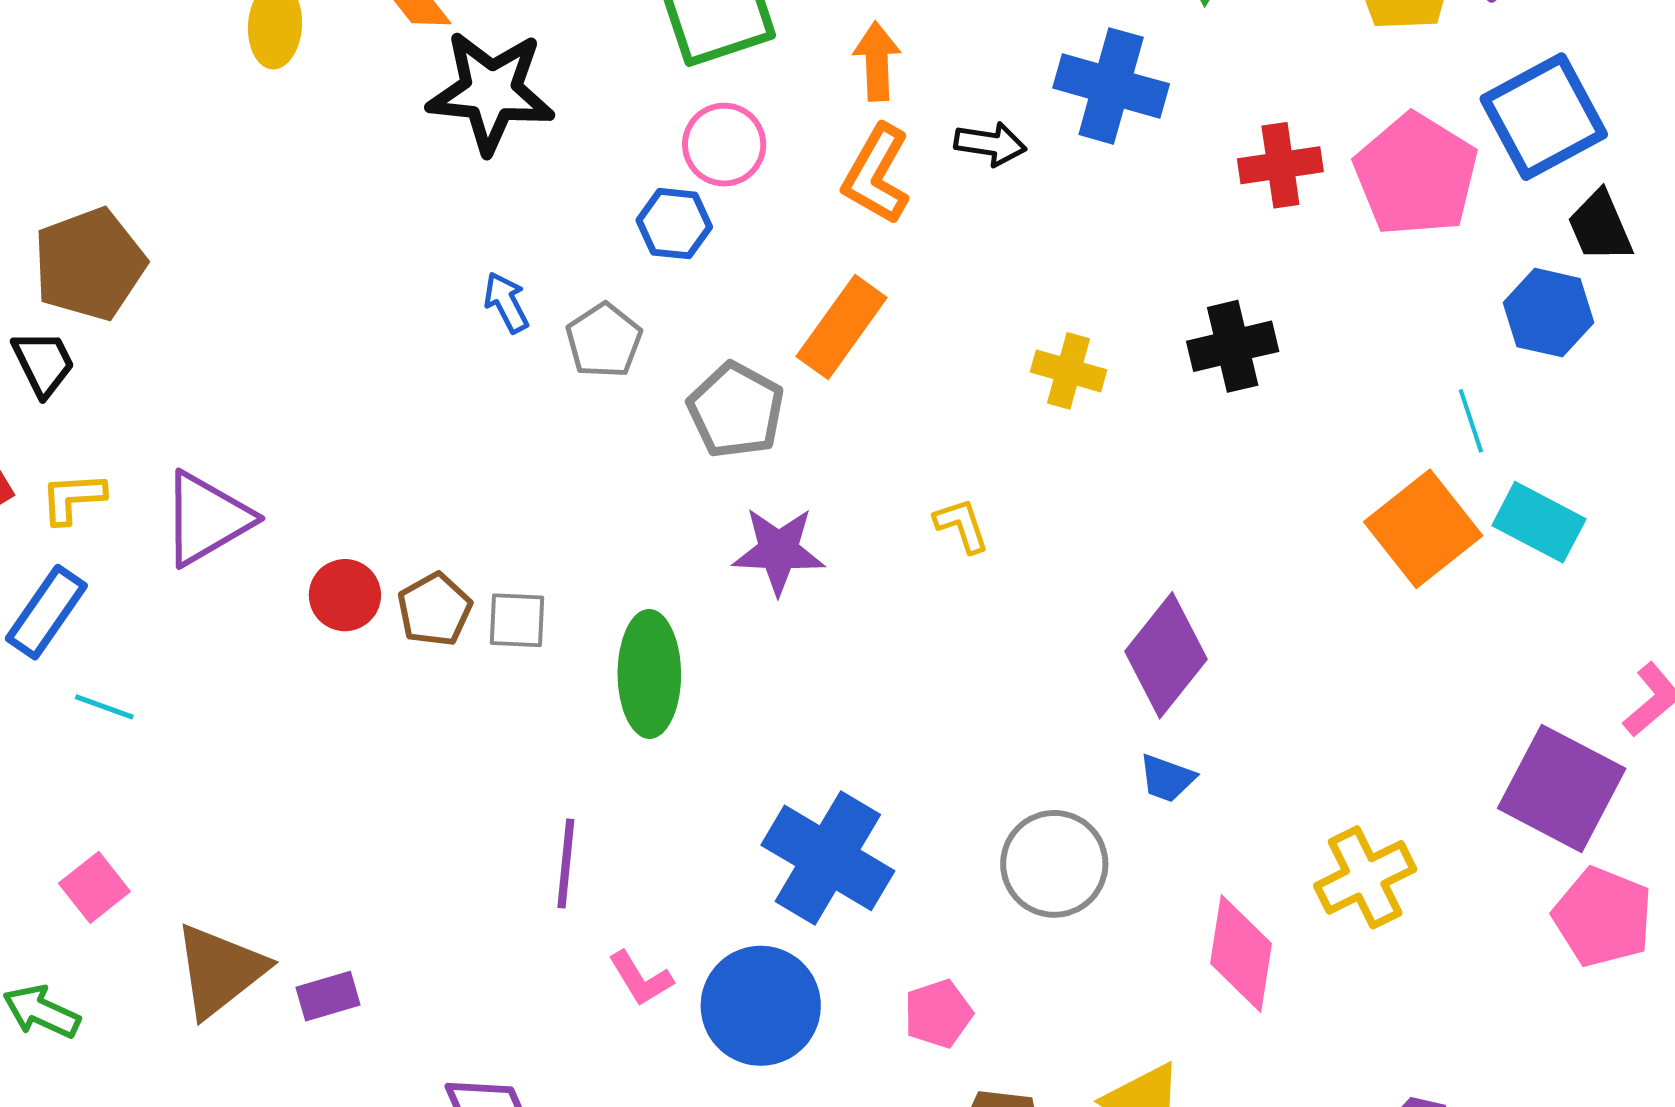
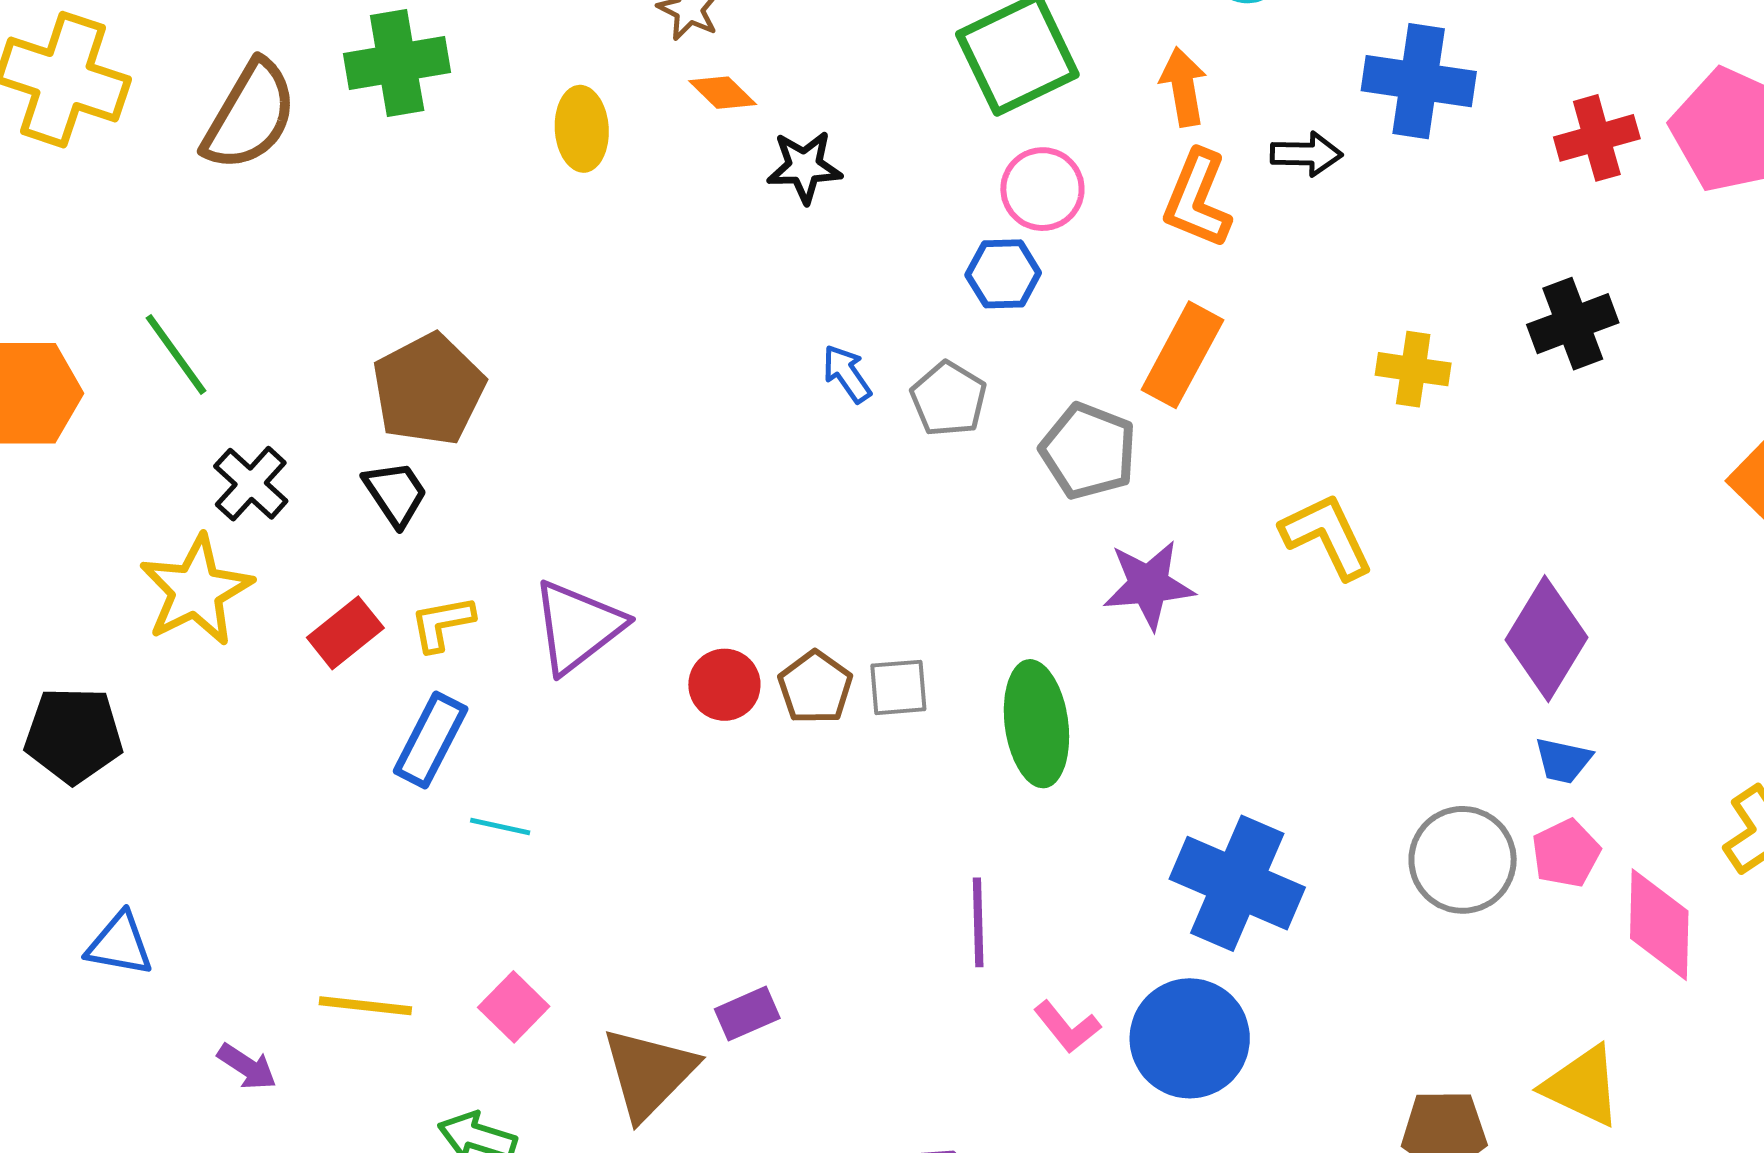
black star: (491, 92) -> (804, 167), size x0.6
yellow L-shape: (962, 525) -> (1327, 536), size x1.6
purple rectangle: (328, 996) -> (747, 1014), moved
pink pentagon: (938, 1014) -> (1566, 853), moved

